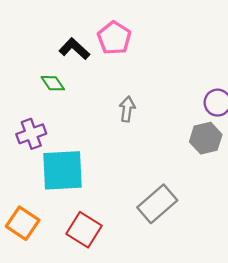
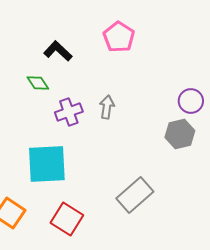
pink pentagon: (114, 38) -> (119, 37), moved
purple cross: (31, 134) -> (69, 112), moved

